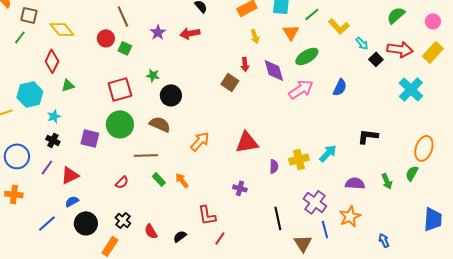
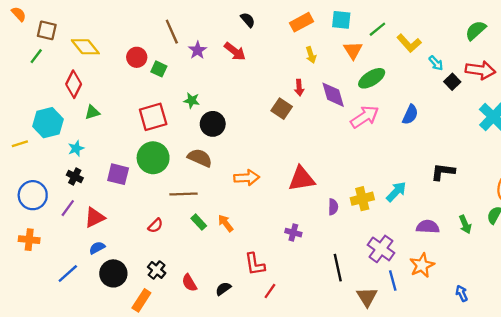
brown line: (123, 16) -> (172, 32), moved
red arrow: (190, 33) -> (235, 51), turned -132
orange arrow: (200, 141) -> (247, 178), turned 45

